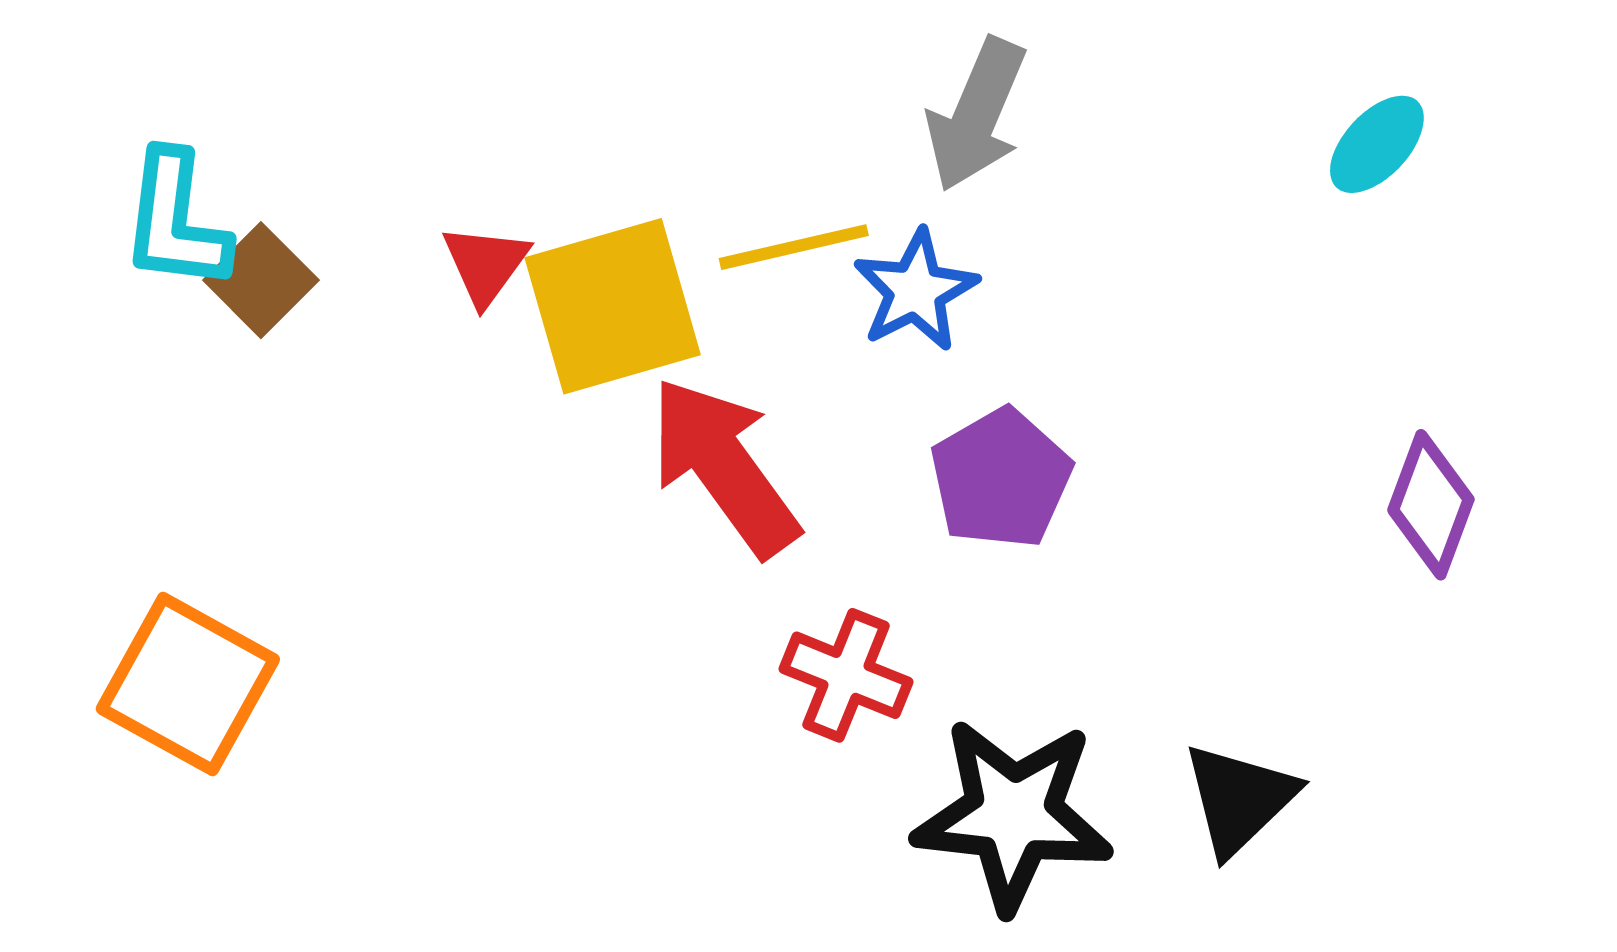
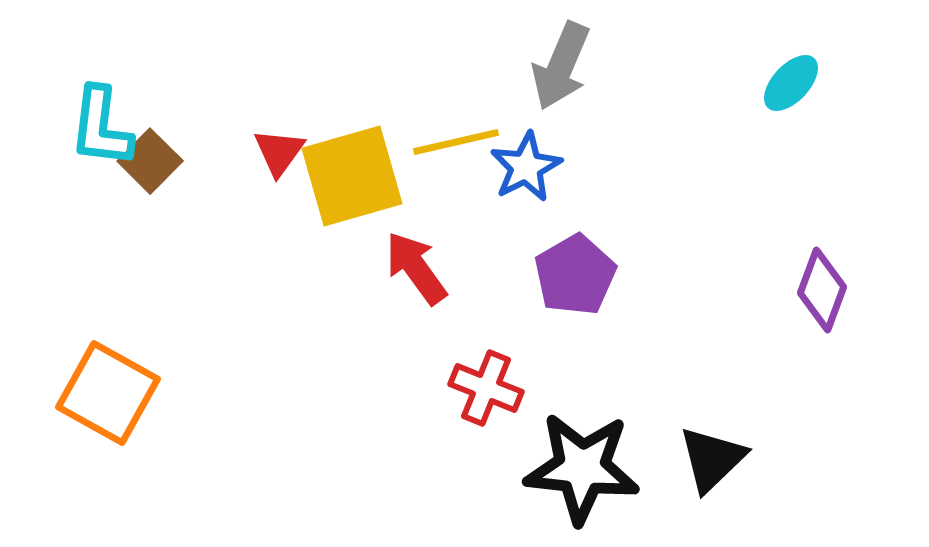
red arrow: (724, 466) -> (416, 268), size x0.7

